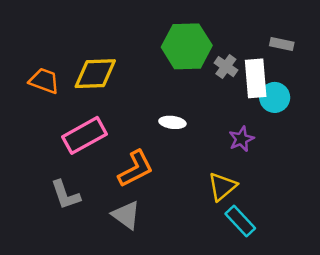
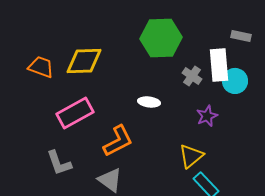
gray cross: (226, 67) -> (192, 76), moved

